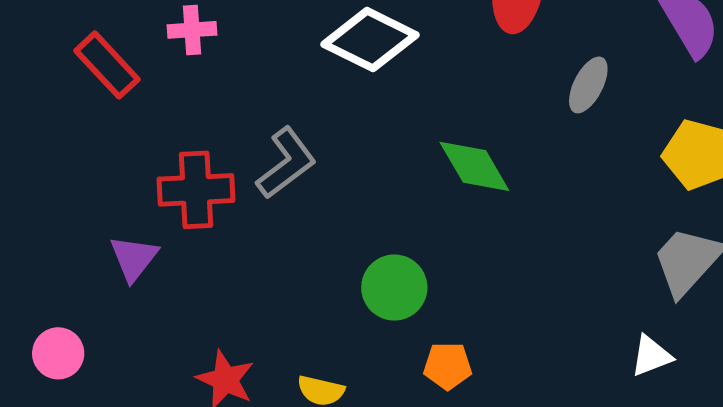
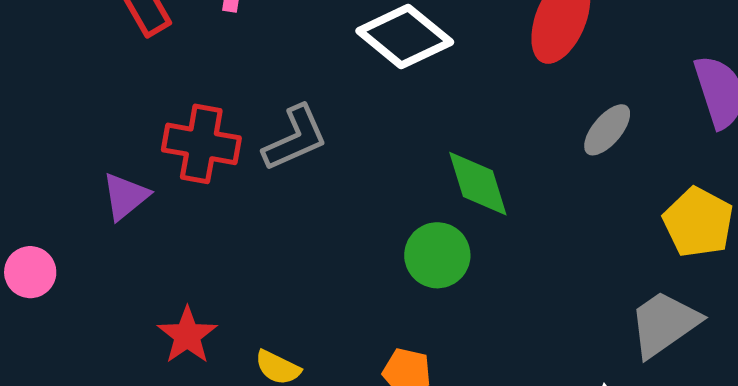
green circle: (394, 288) -> (437, 255), moved

